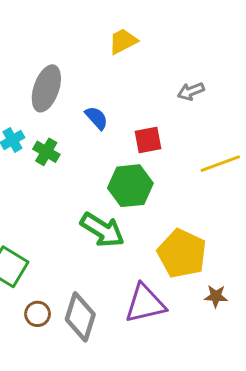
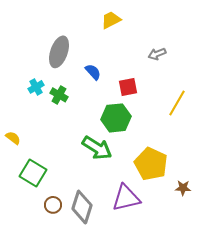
yellow line: (220, 164) -> (177, 103), turned -40
brown star: (216, 296) -> (183, 188), moved

